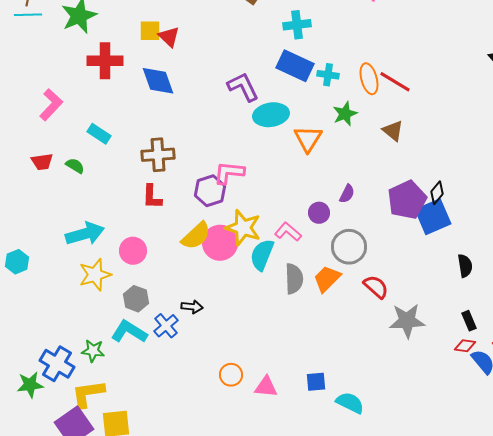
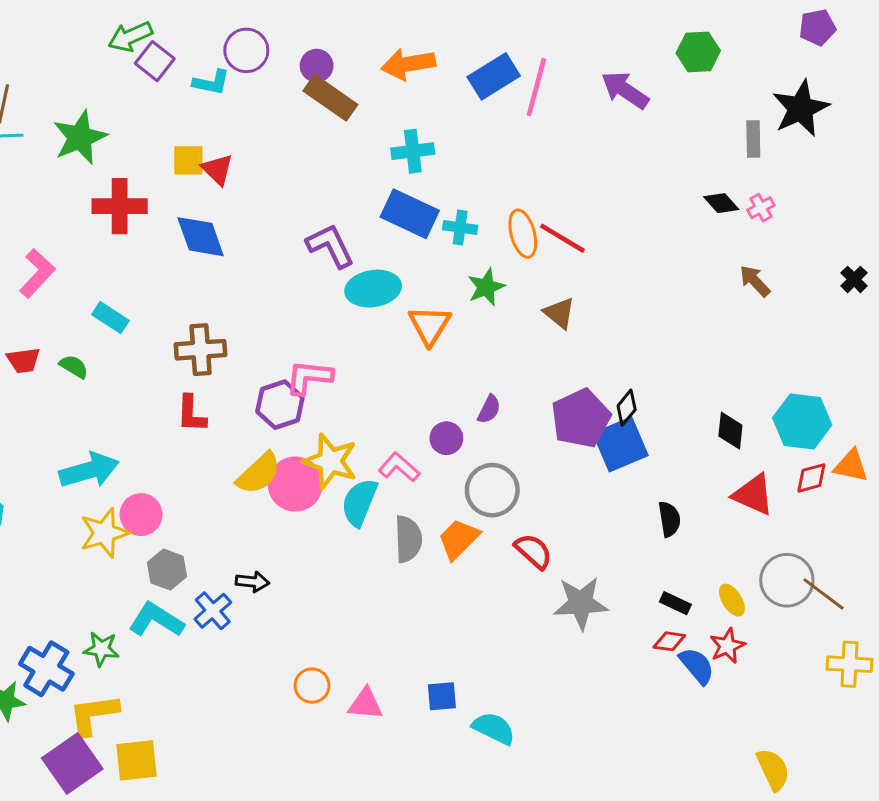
pink circle: (133, 251) -> (141, 515), moved
black rectangle: (469, 321) -> (675, 603), turned -42

